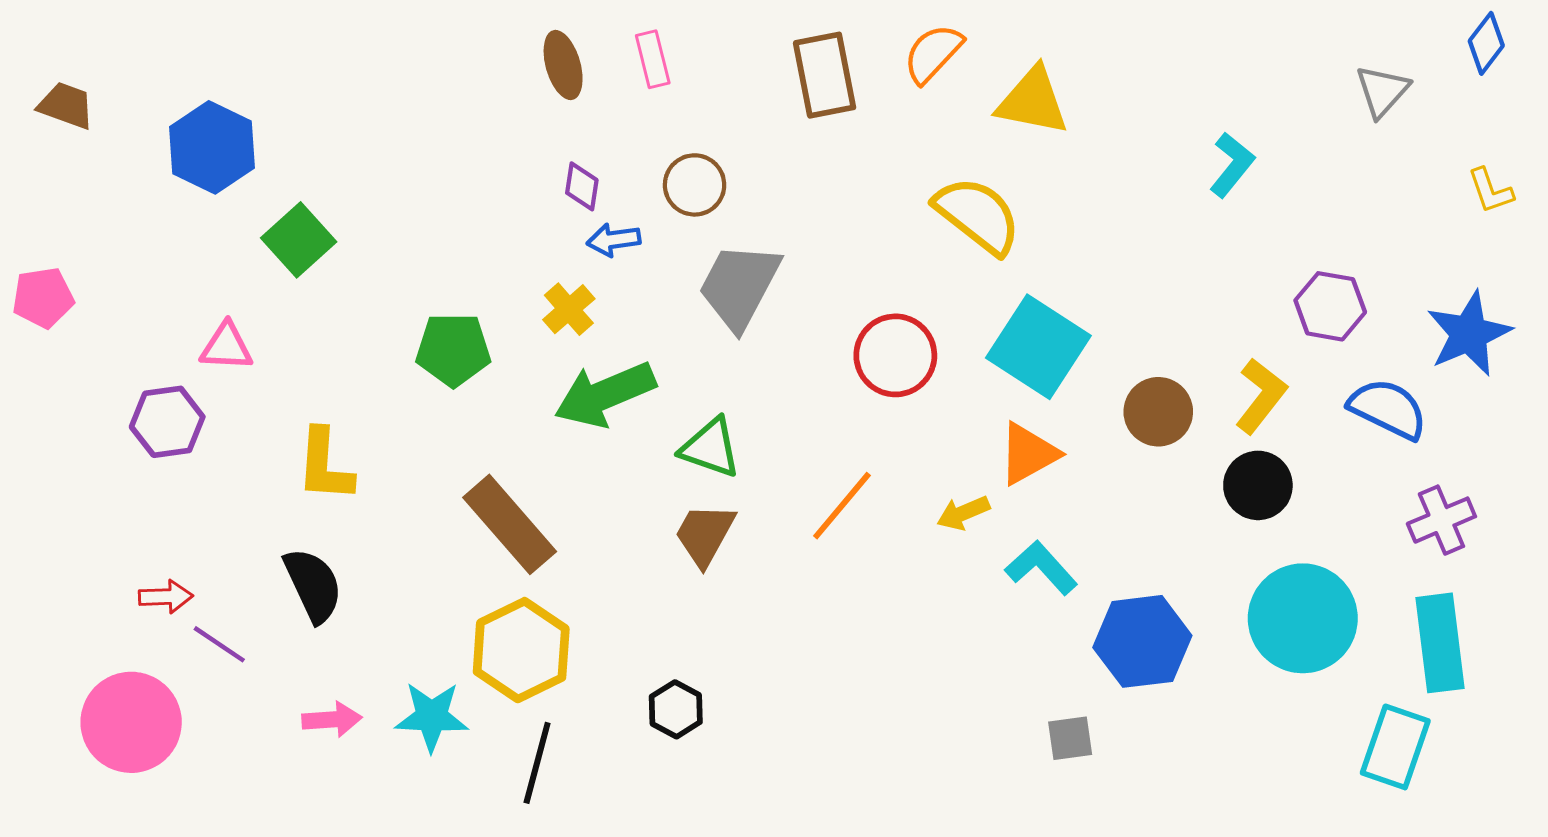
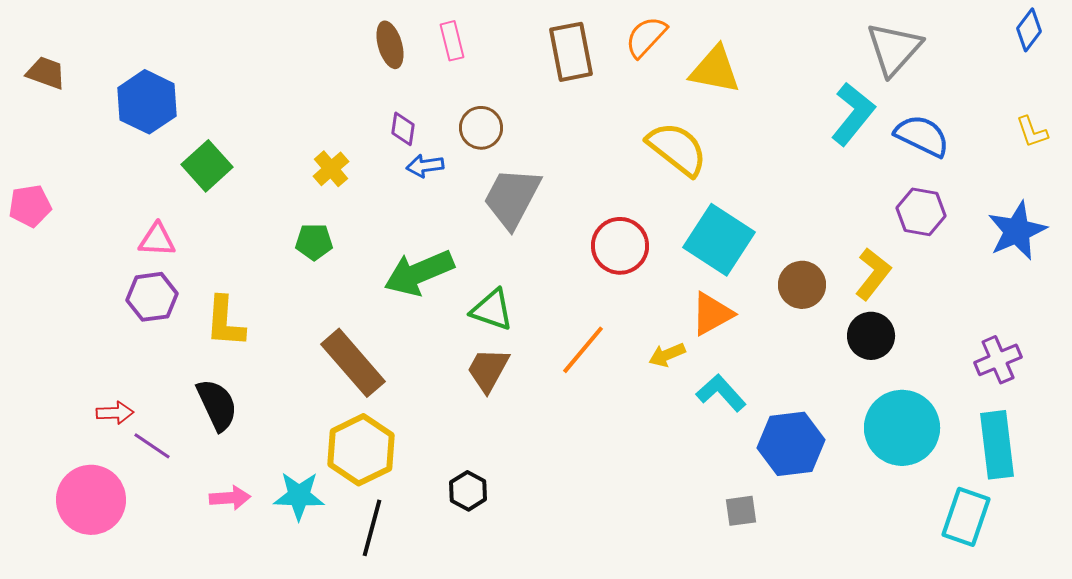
gray triangle: (1382, 91) -> (894, 49), moved, size x1.5
cyan L-shape: (1232, 165) -> (853, 114), size x1.4
yellow cross: (569, 309) -> (331, 169), moved
green pentagon: (453, 350) -> (314, 242), size x0.7
blue semicircle: (1388, 409) -> (922, 136), moved
purple hexagon: (167, 422) -> (152, 297), moved

